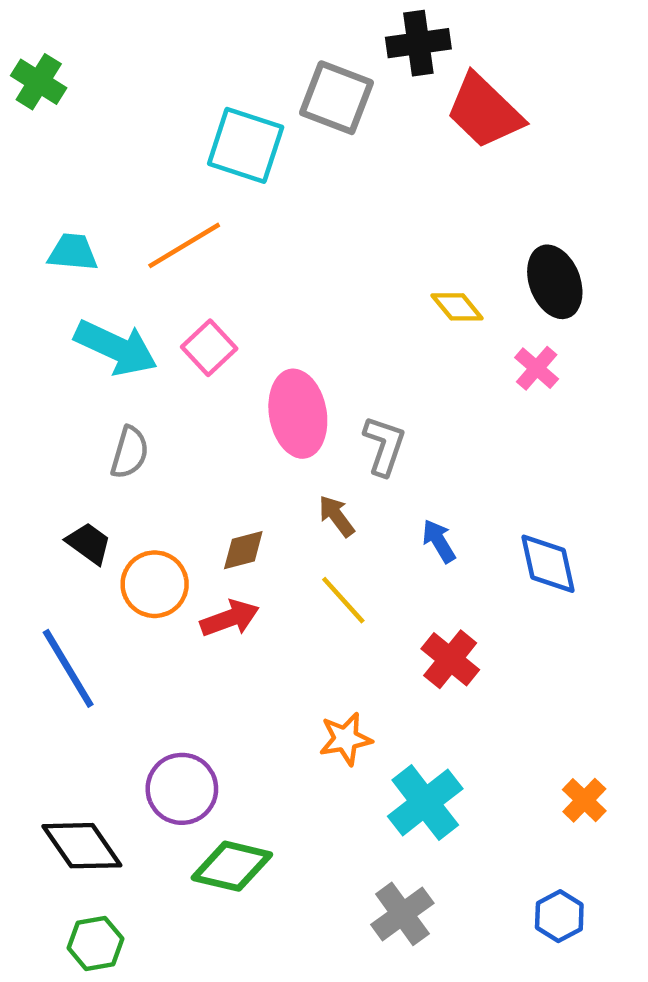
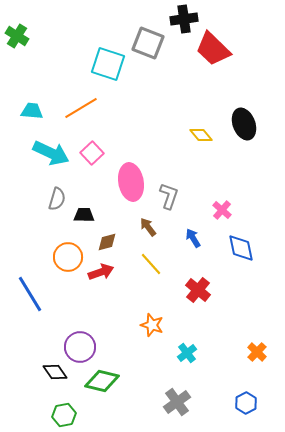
pink cross: (537, 368) -> (222, 210), moved
black trapezoid: (89, 543) -> (84, 215), moved, turned -35
orange star: (346, 739) -> (152, 325), turned 30
cyan cross: (425, 802) -> (187, 353), size x0.6
black diamond: (82, 846) -> (55, 372), moved, size x0.7
green hexagon: (95, 943) -> (64, 415), moved

